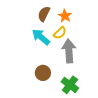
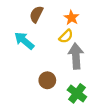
brown semicircle: (44, 14) -> (36, 14), moved
cyan arrow: (41, 37) -> (24, 41), moved

